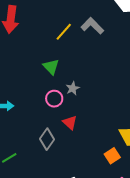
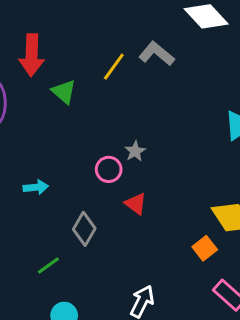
green triangle: (51, 67) -> (64, 92), moved
gray diamond: (47, 139) -> (84, 229), moved

